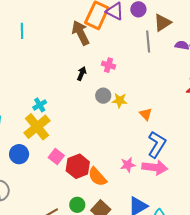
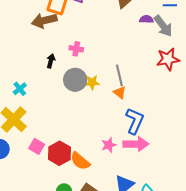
brown arrow: (81, 33) -> (44, 21), turned -70
gray line: (148, 41) -> (119, 75), moved
gray circle: (103, 96) -> (75, 80), size x1.5
cyan cross: (40, 105) -> (20, 89), moved

